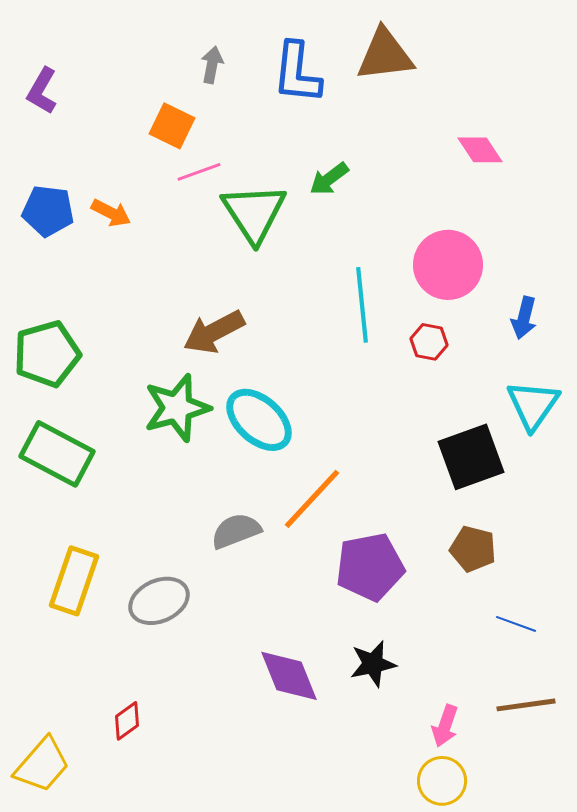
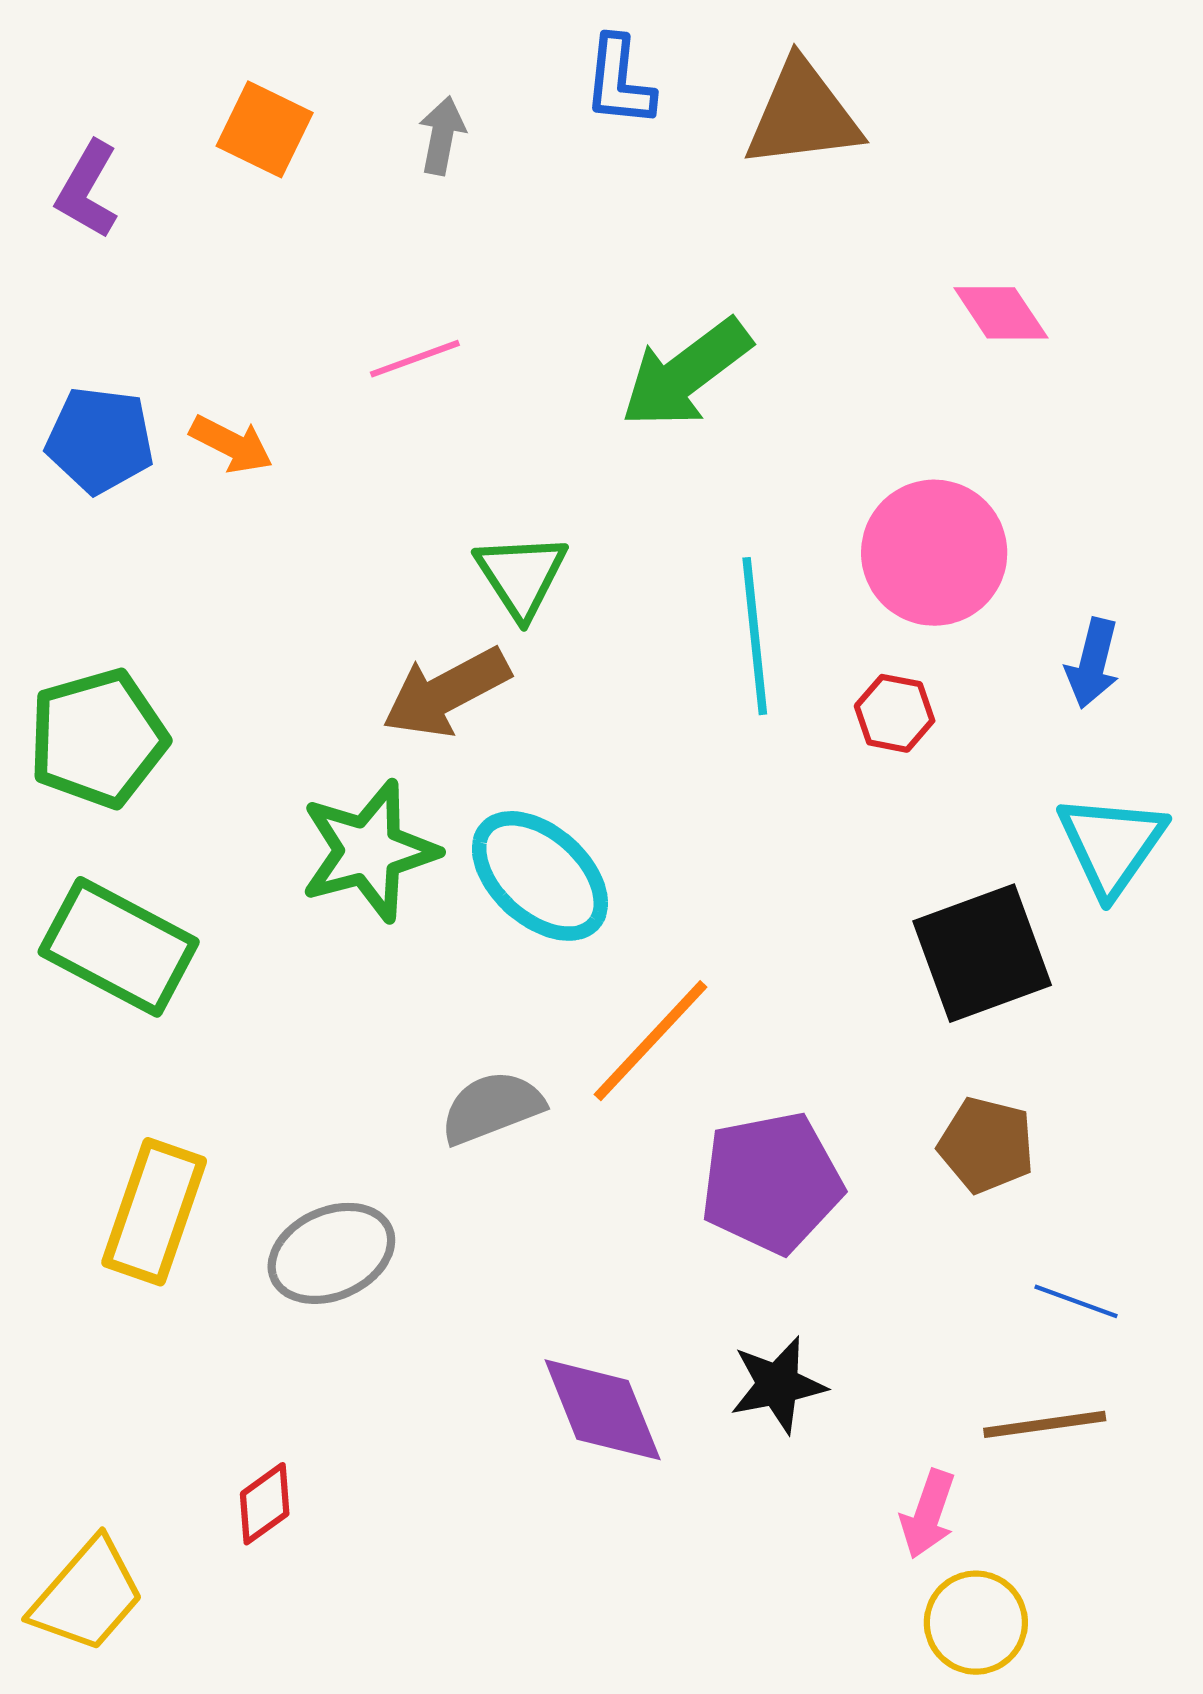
blue L-shape: (297, 73) -> (619, 81), moved, size x0.7
orange square: (172, 126) -> (265, 129), moved
green arrow: (329, 179) -> (686, 373), size x1.6
green triangle: (254, 213) -> (521, 576), moved, size x0.7
brown line: (526, 705) -> (1045, 1424), moved
yellow circle: (442, 781) -> (976, 1623), moved

